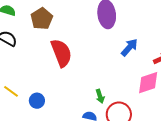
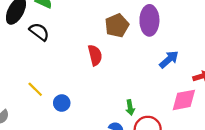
brown pentagon: (42, 19) -> (117, 26), moved
red semicircle: (61, 53) -> (95, 55), size x0.7

